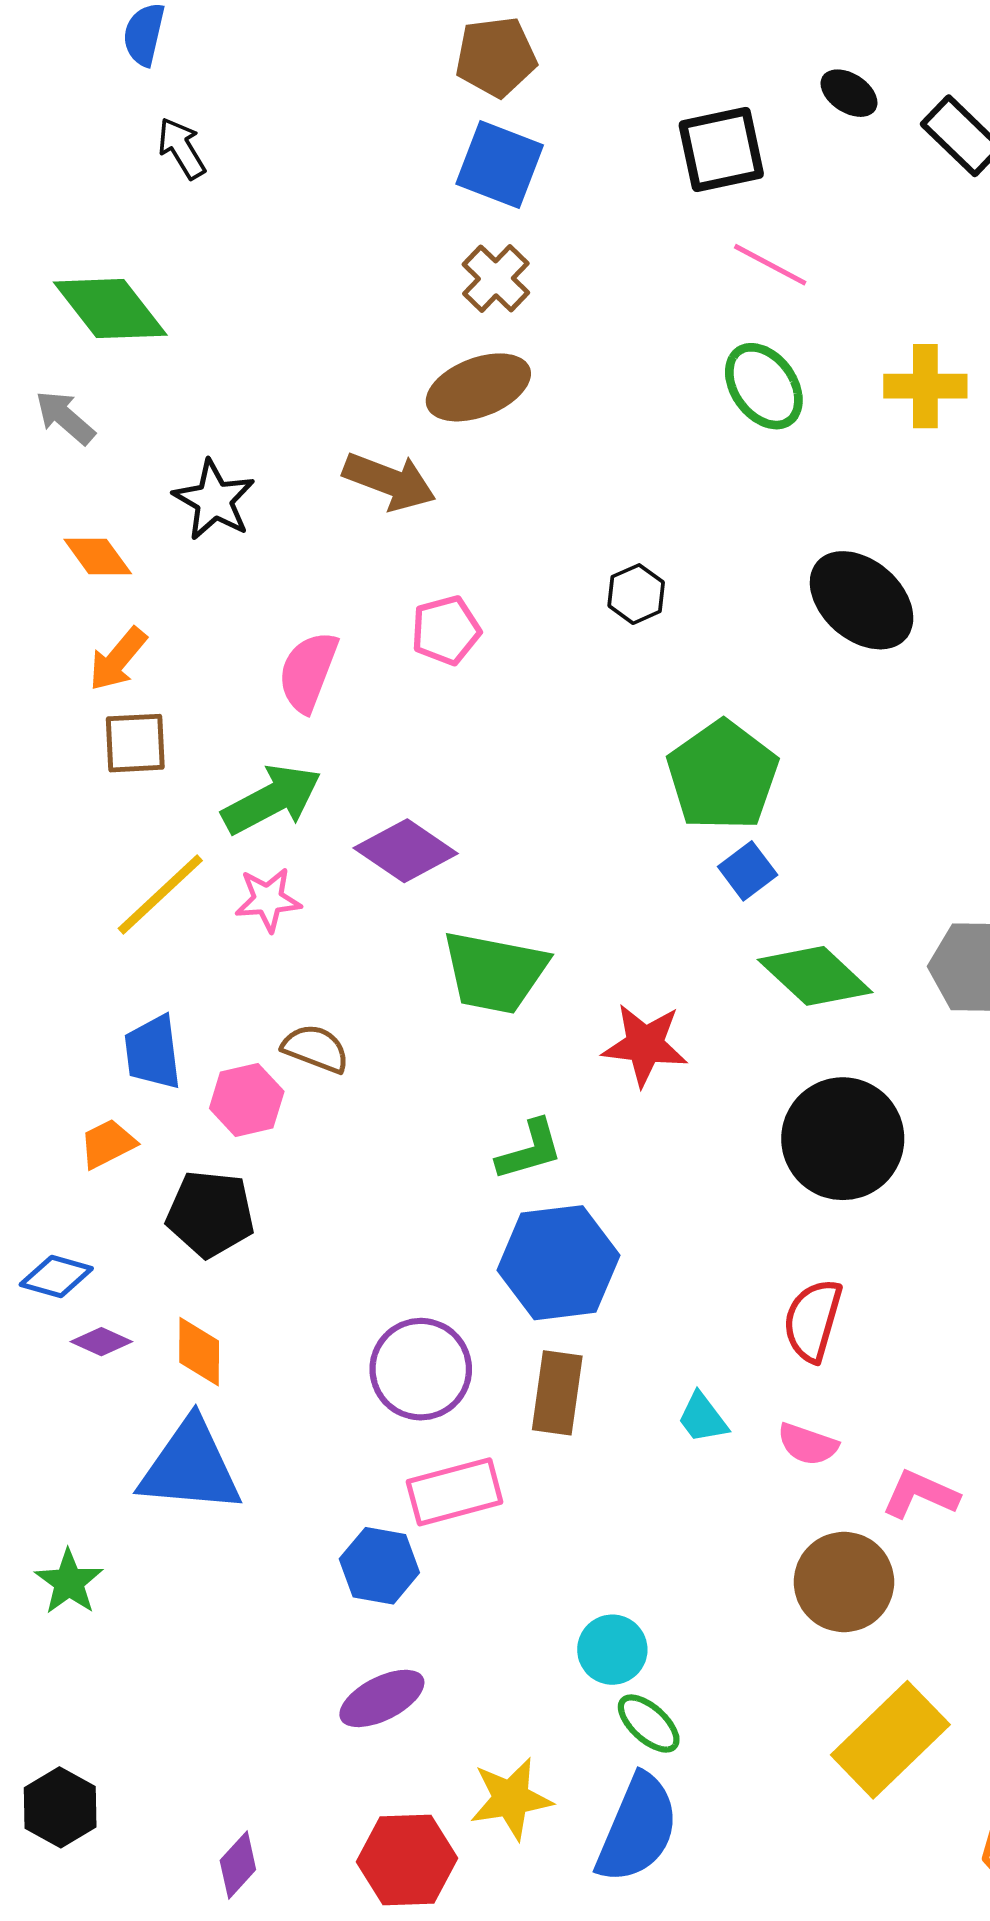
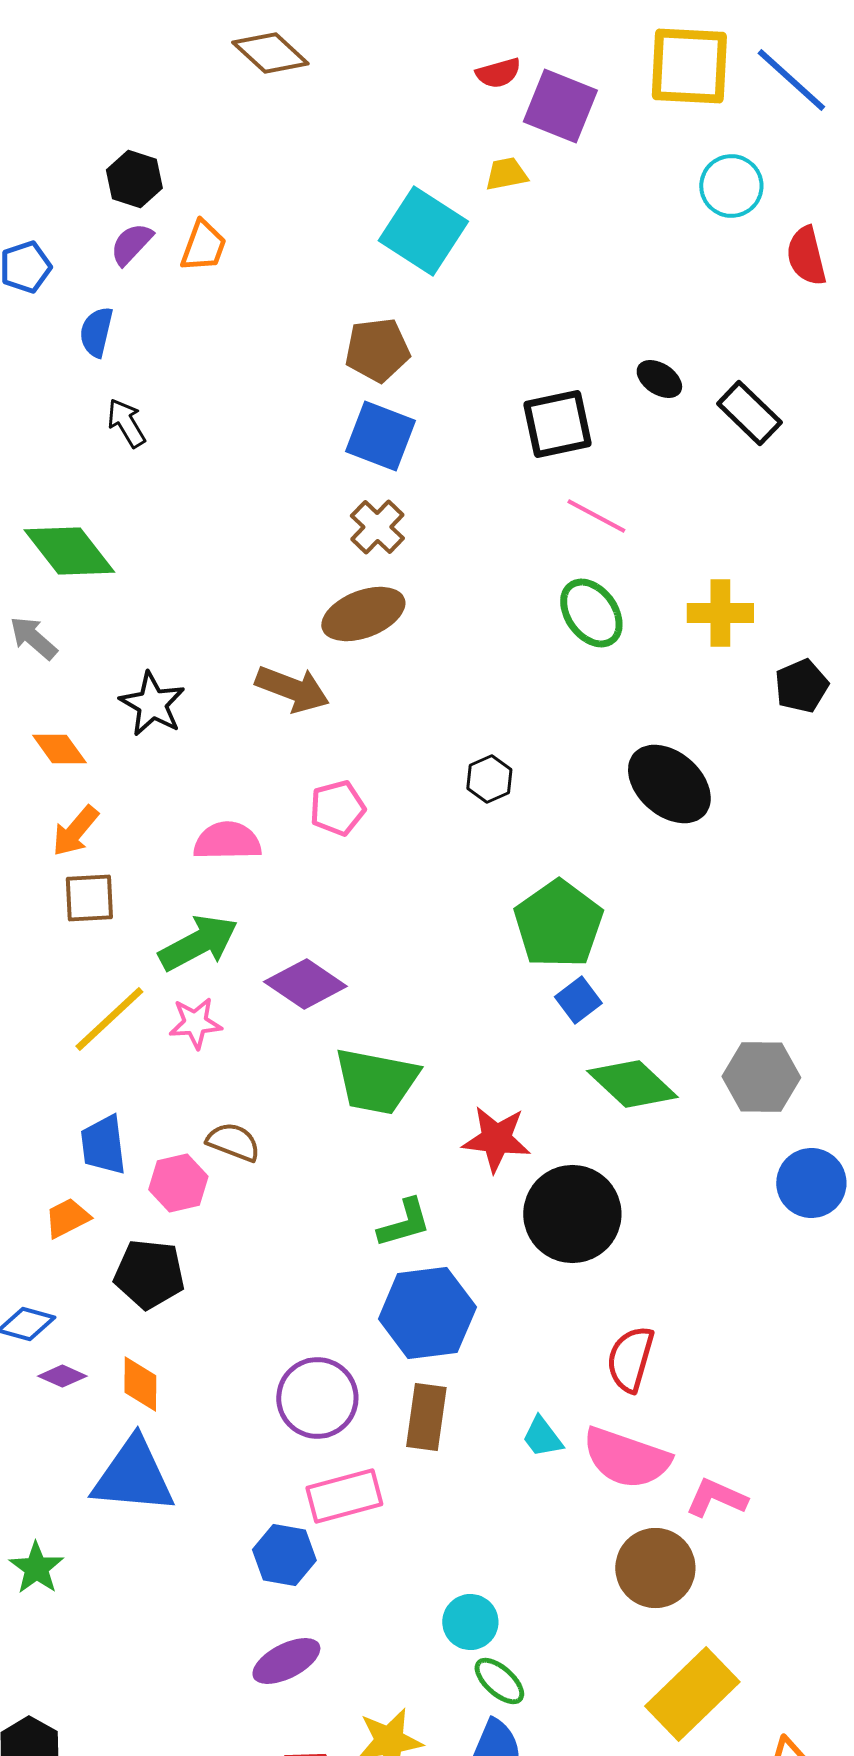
pink semicircle: (308, 672) -> (227, 841), turned 68
black circle: (843, 1139) -> (572, 1214), moved
pink semicircle: (808, 1444) -> (626, 1458), size x1.8

